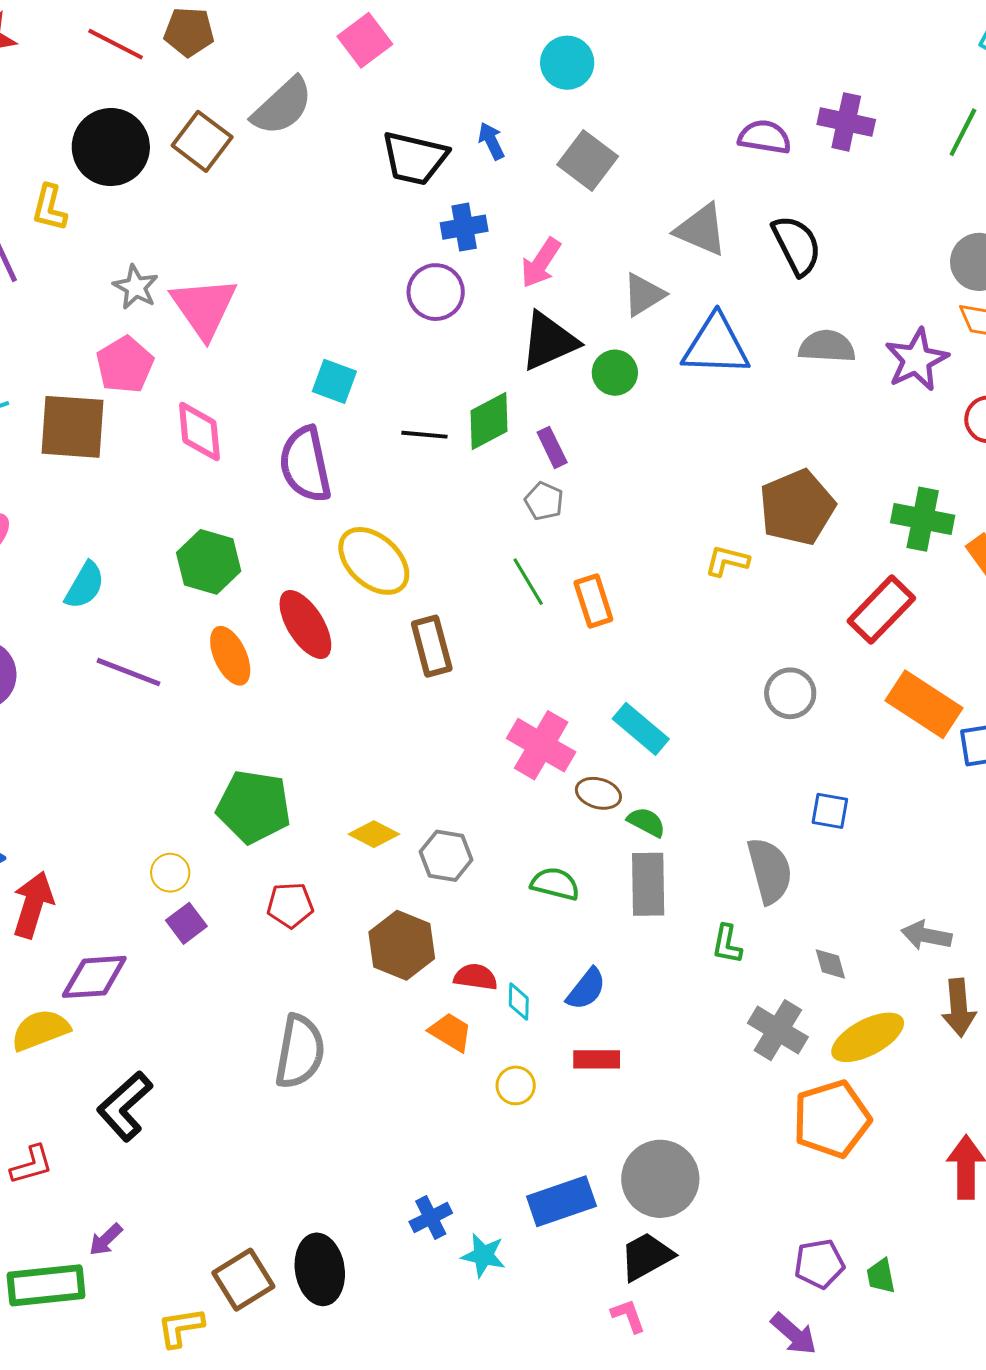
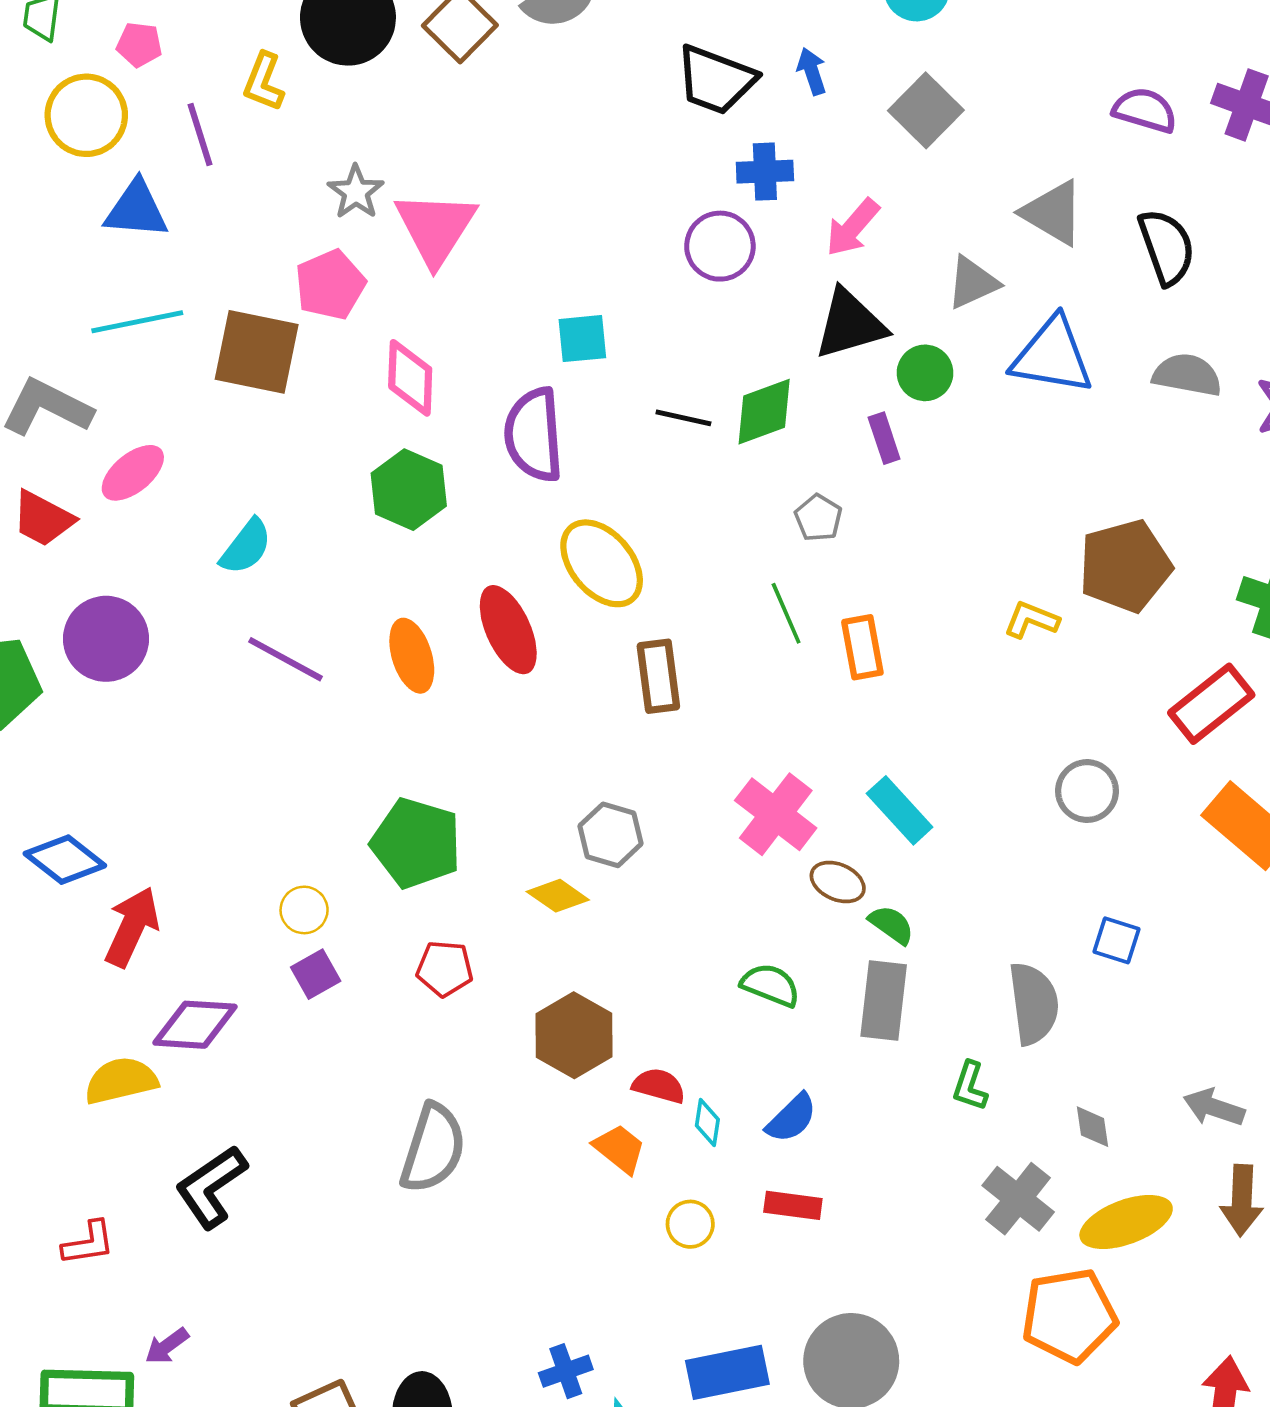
cyan square: (334, 381) -> (582, 339), turned -33
purple rectangle: (552, 447) -> (884, 438), moved
green hexagon: (209, 562) -> (409, 490), moved
gray hexagon: (446, 856) -> (610, 835), moved

